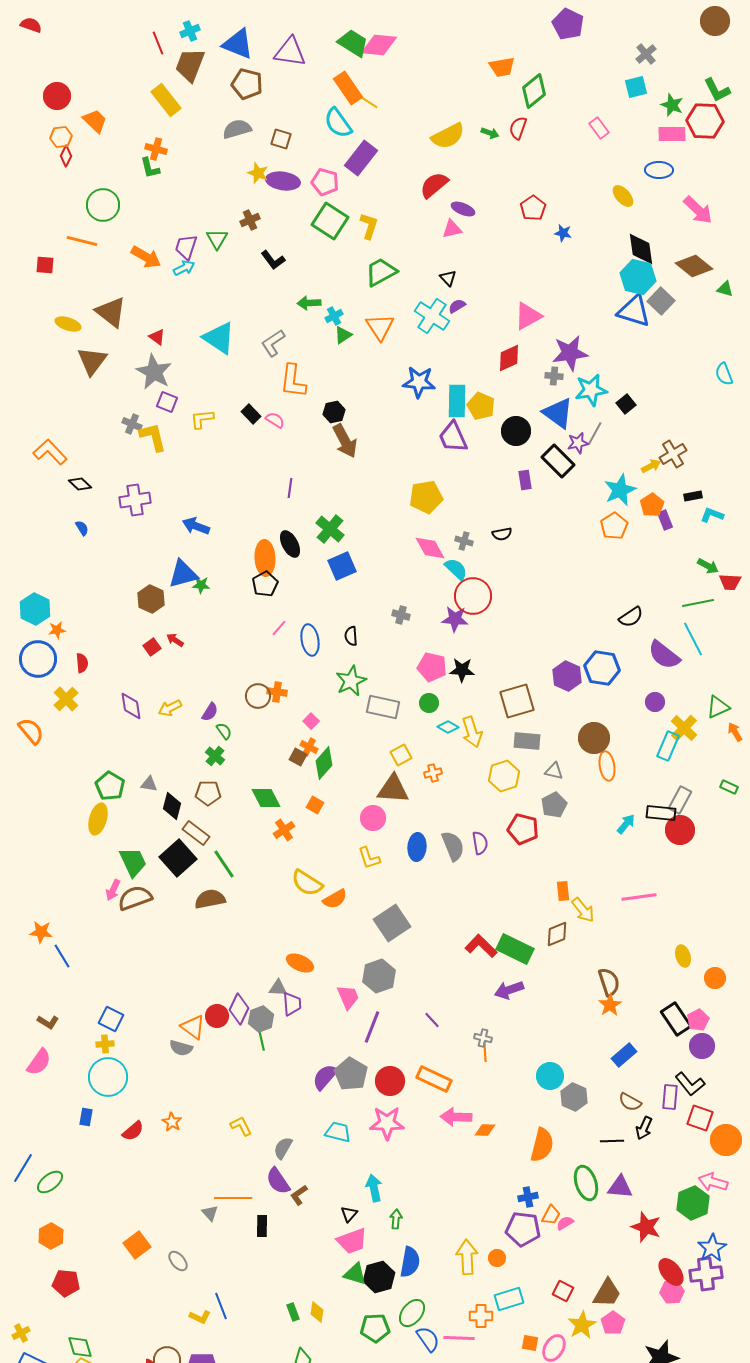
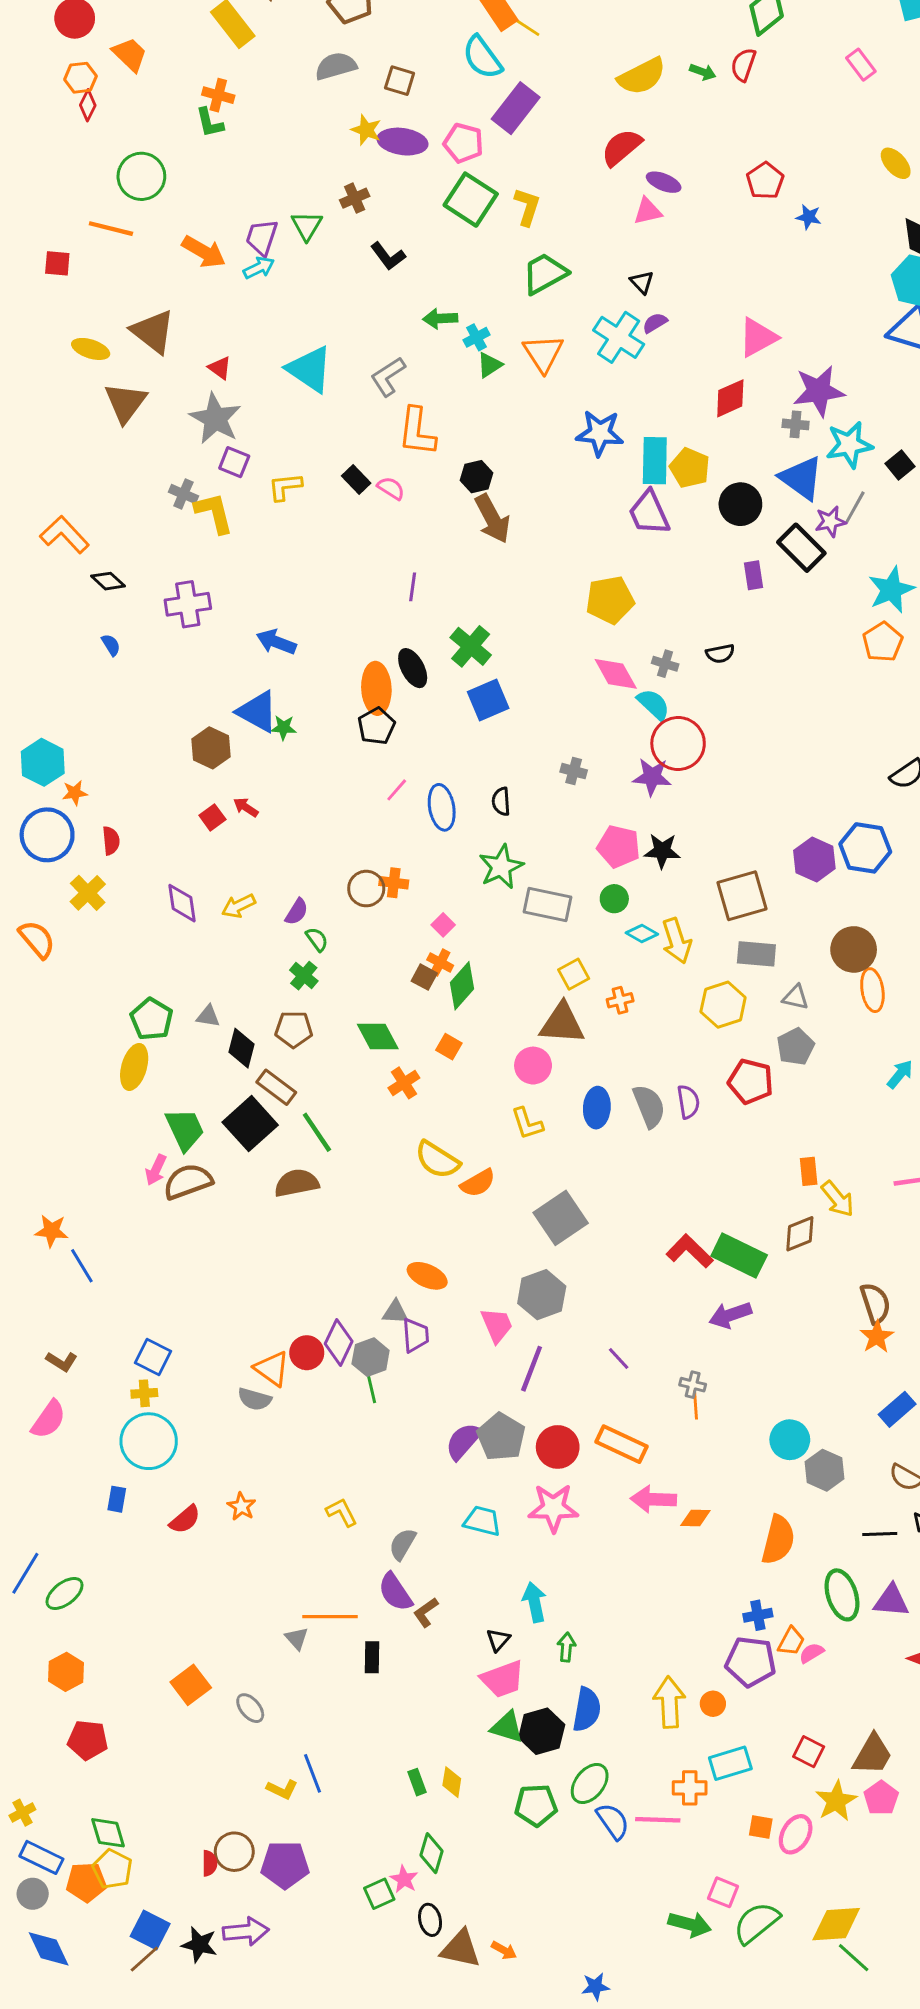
blue triangle: (183, 574) -> (257, 712), turned 44

